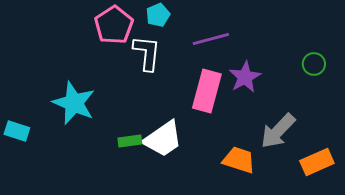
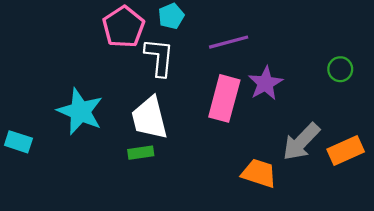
white trapezoid: (163, 139) -> (150, 118), moved, turned 111
orange rectangle: (317, 162) -> (346, 150), moved

